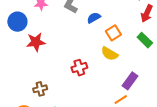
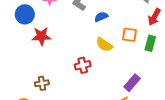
orange square: (113, 33) -> (130, 35), moved, turned 35
green rectangle: (145, 40) -> (150, 43), turned 56
yellow semicircle: (110, 54) -> (104, 45), moved

